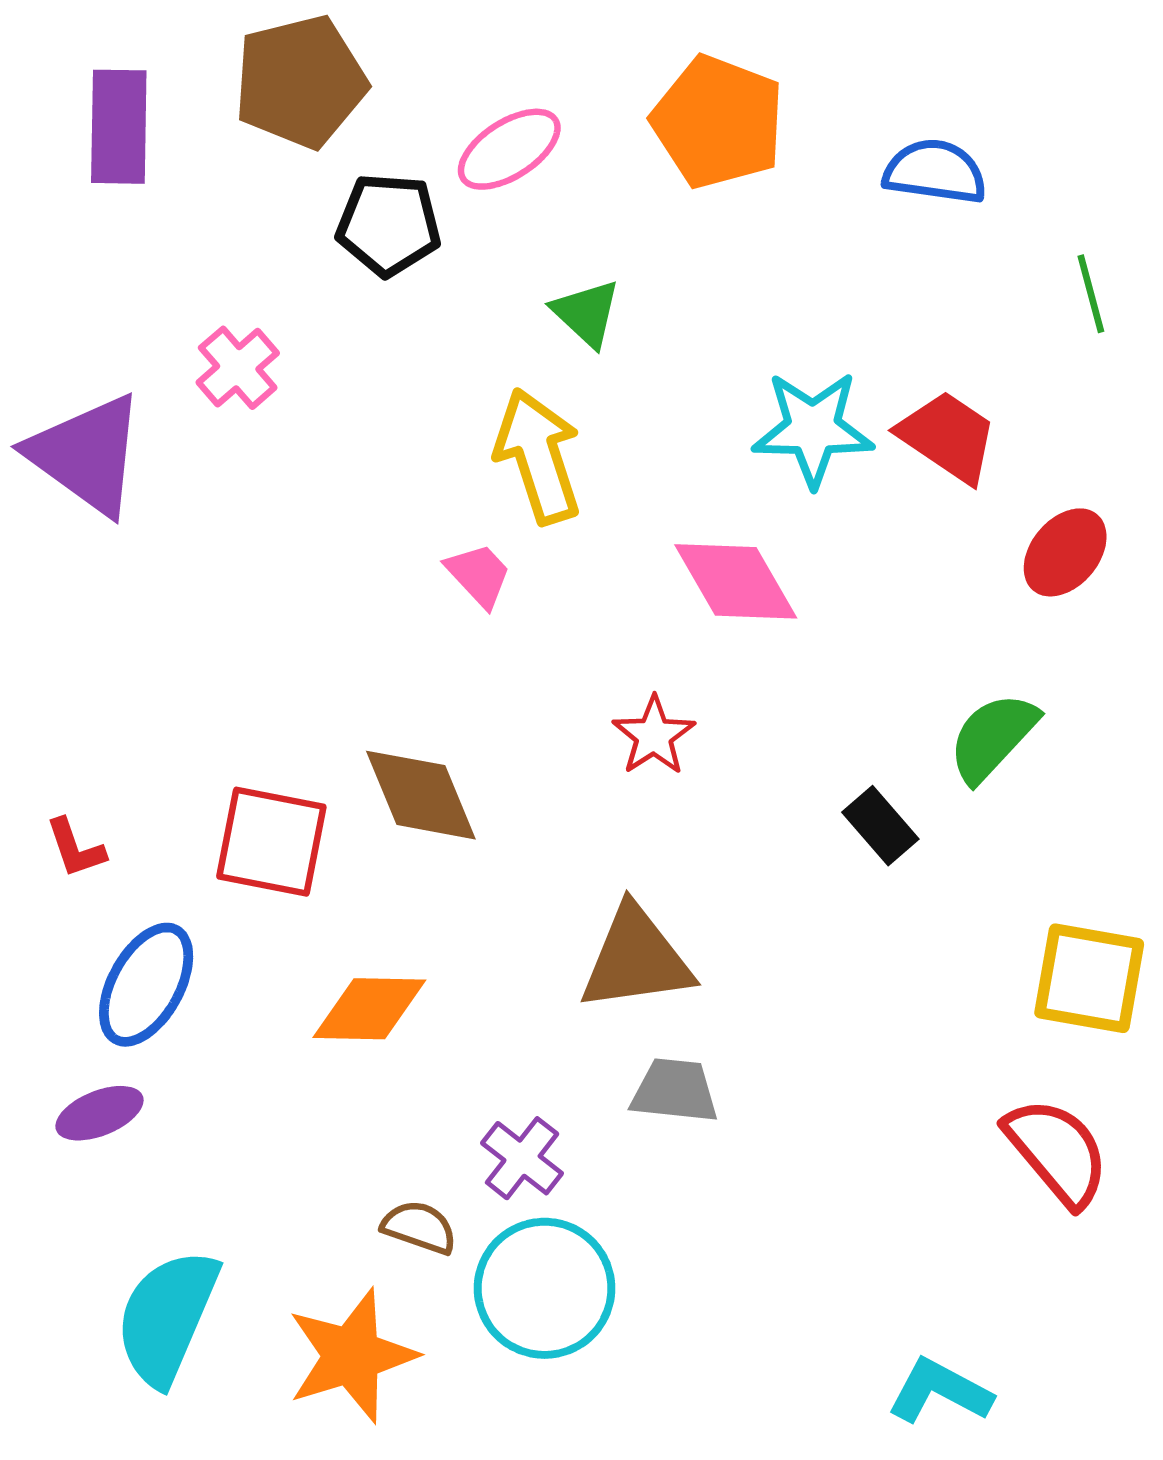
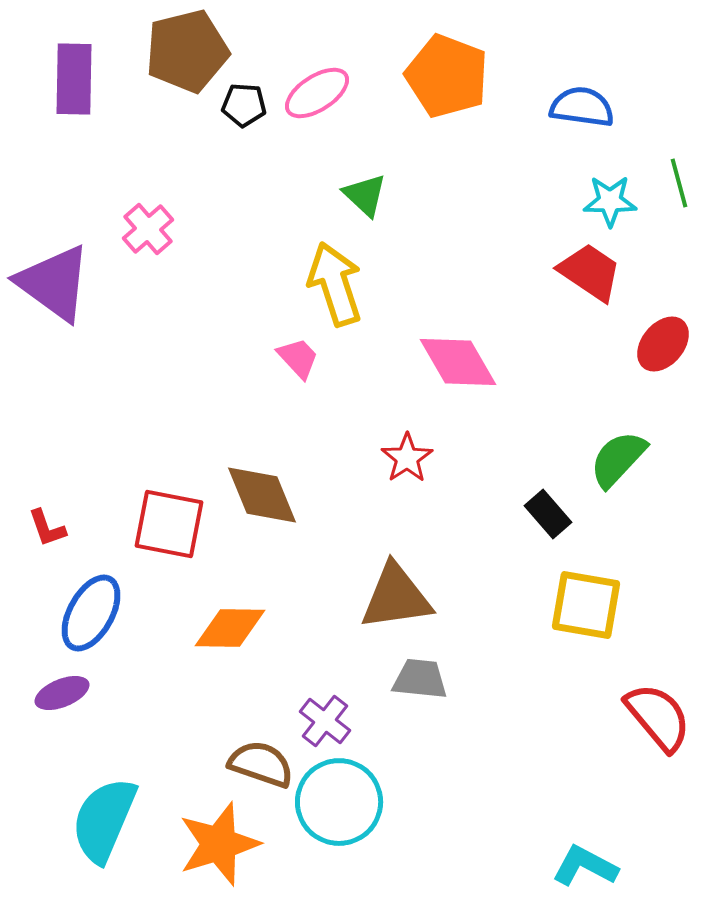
black pentagon: (389, 225) -> (244, 105), moved, size x0.7
cyan star: (813, 429) -> (610, 201), moved, size x0.7
yellow square: (1089, 978) -> (586, 605), moved
brown semicircle: (419, 1227) -> (261, 764), size x1.4

